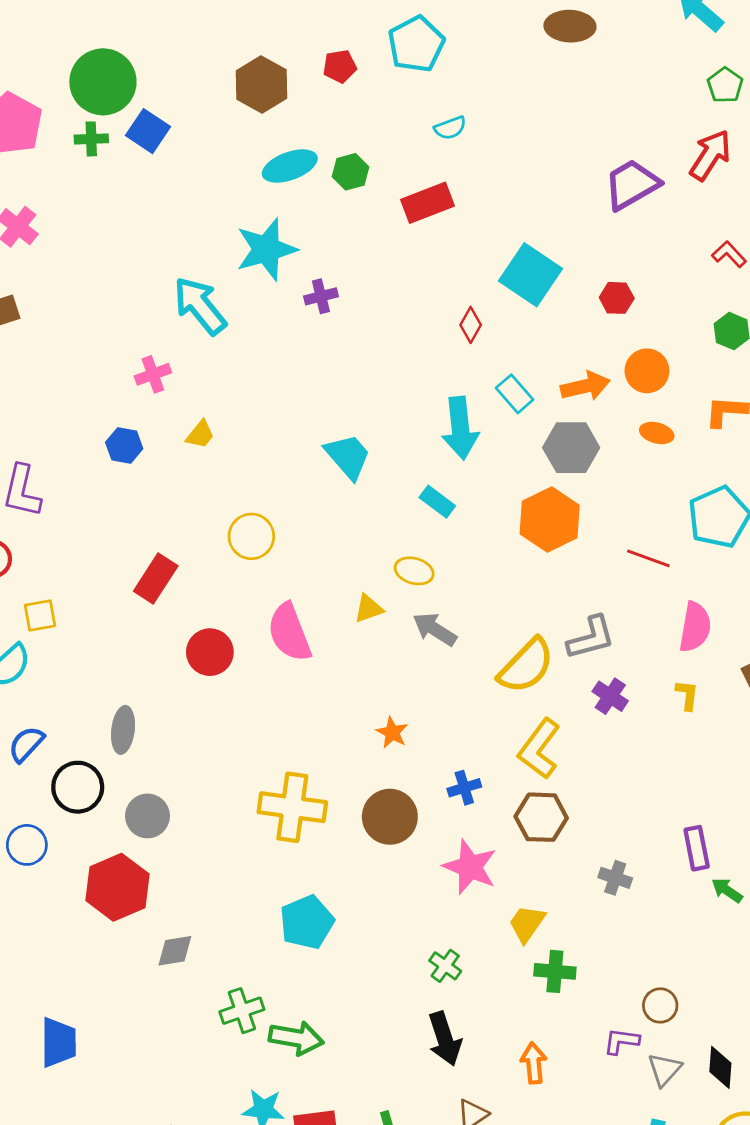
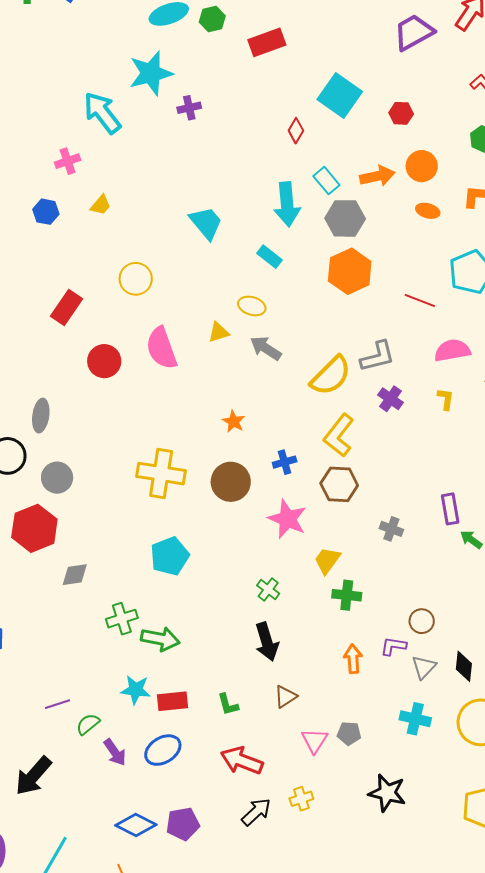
gray hexagon: (571, 448) -> (345, 218), moved
pink semicircle: (695, 627) -> (452, 350), turned -111
orange arrow: (534, 1063) -> (353, 659), moved

